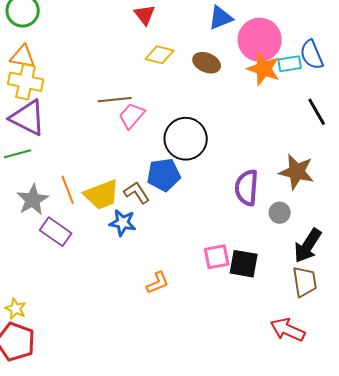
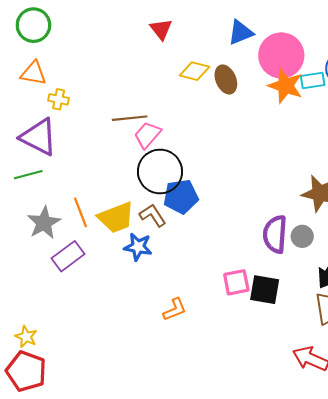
yellow diamond: (160, 55) -> (195, 71), moved
brown ellipse: (207, 63) -> (226, 79), turned 44
yellow cross: (26, 82) -> (59, 99), moved, size x0.6
black circle: (186, 139) -> (160, 171), moved
purple semicircle: (247, 188) -> (275, 234), moved
purple rectangle: (56, 232) -> (68, 256), turned -72

